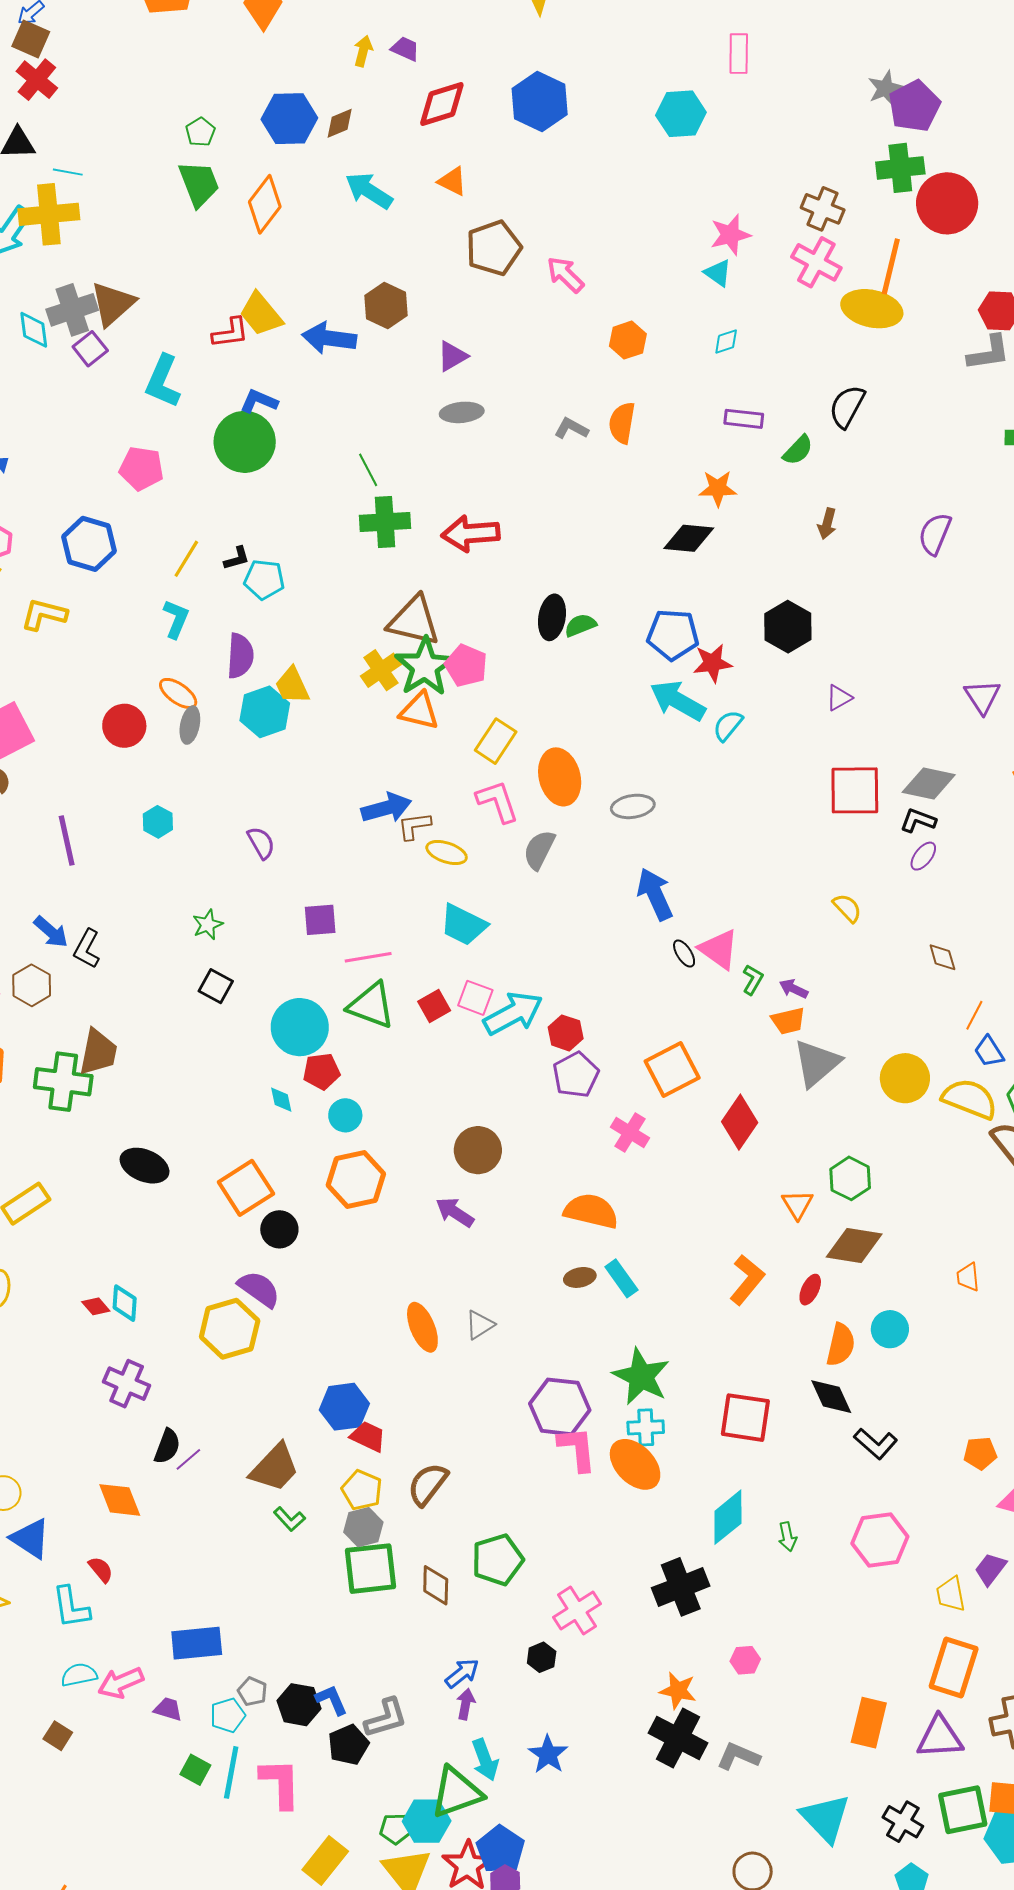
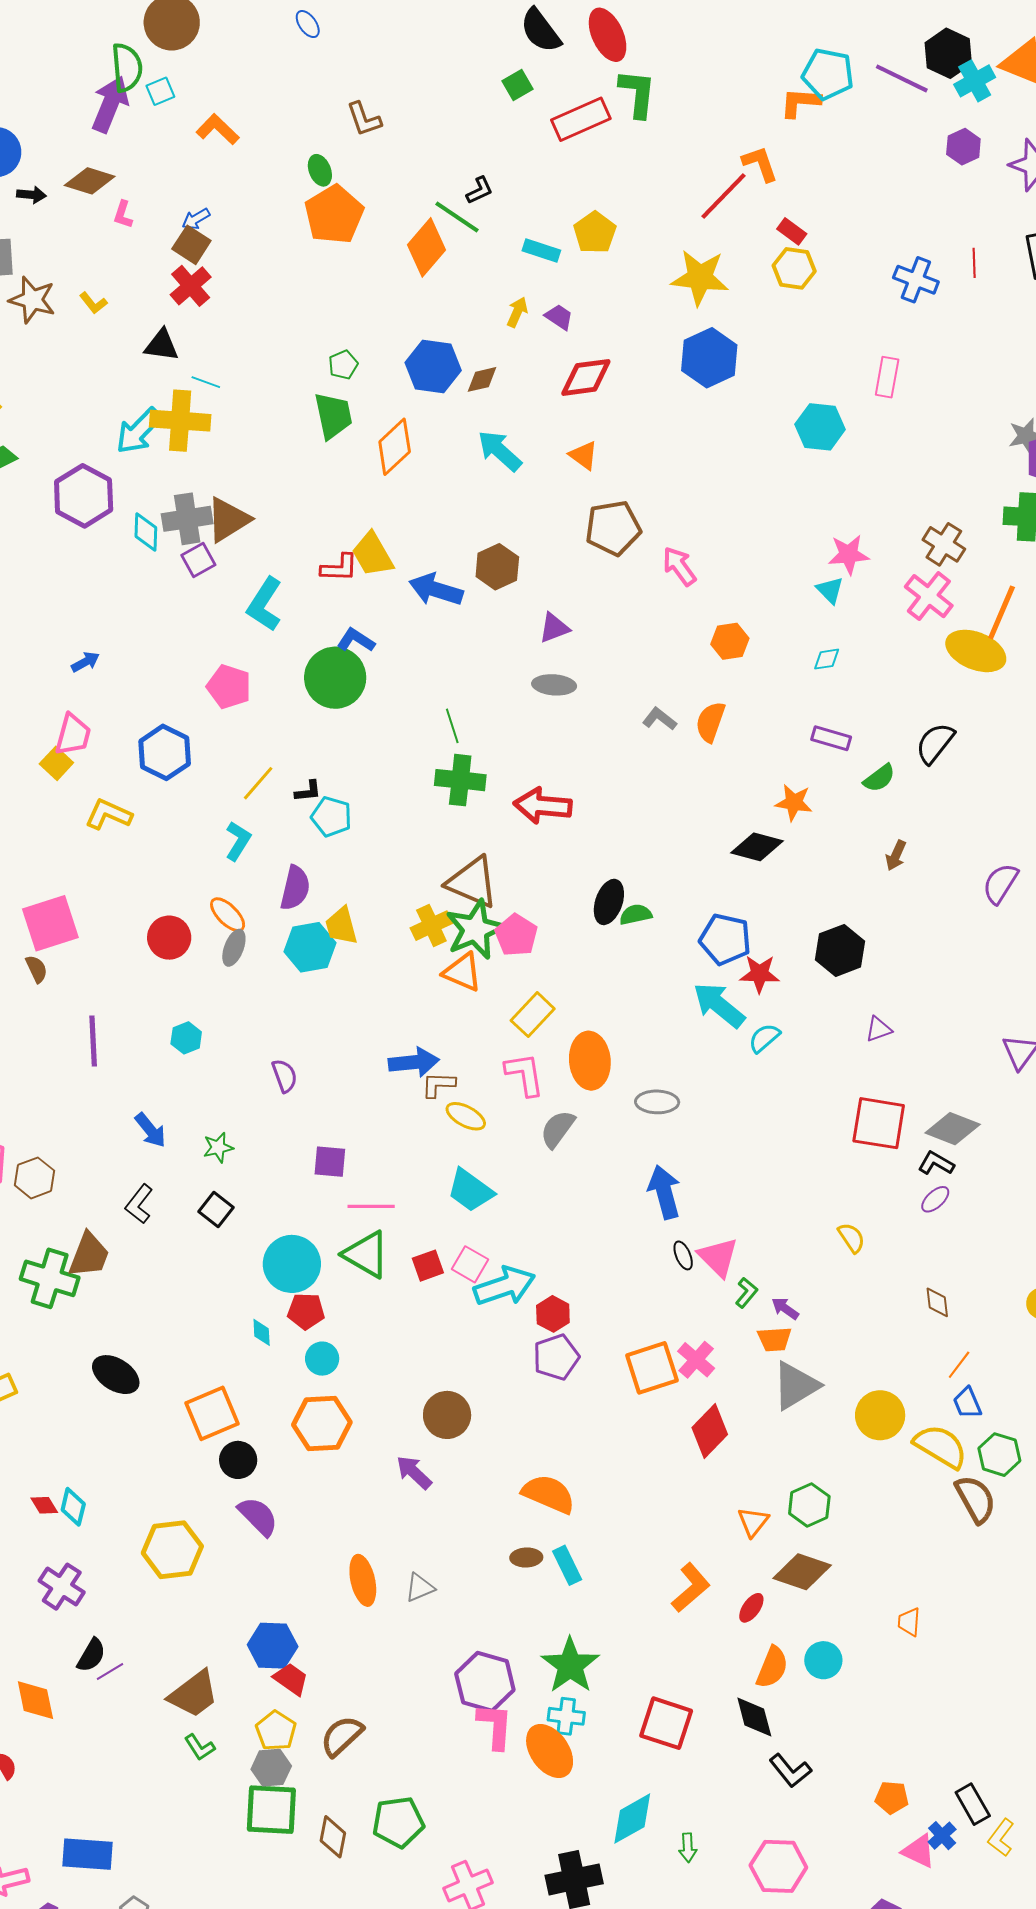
blue hexagon: (540, 102) -> (709, 358), moved
blue arrow: (51, 932) -> (150, 1130), moved
black L-shape: (87, 949) -> (139, 1204), moved
pink cross: (630, 1132) -> (696, 1360), moved
purple semicircle: (259, 1289) -> (258, 1516), moved

